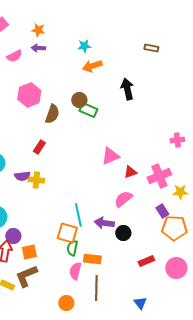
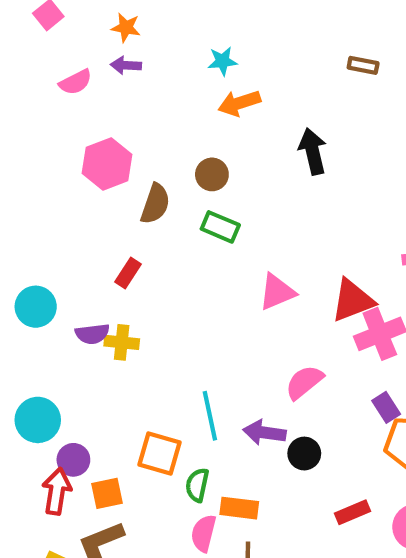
green rectangle: (88, 110) -> (220, 227), moved
red triangle: (130, 172) -> (353, 300), moved, size x1.6
orange square: (67, 233) -> (159, 454), moved

